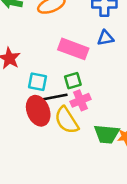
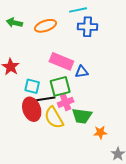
blue triangle: (105, 38) -> (82, 72), moved
green square: (73, 81) -> (60, 86), size x1.5
green trapezoid: (107, 134) -> (82, 116), moved

